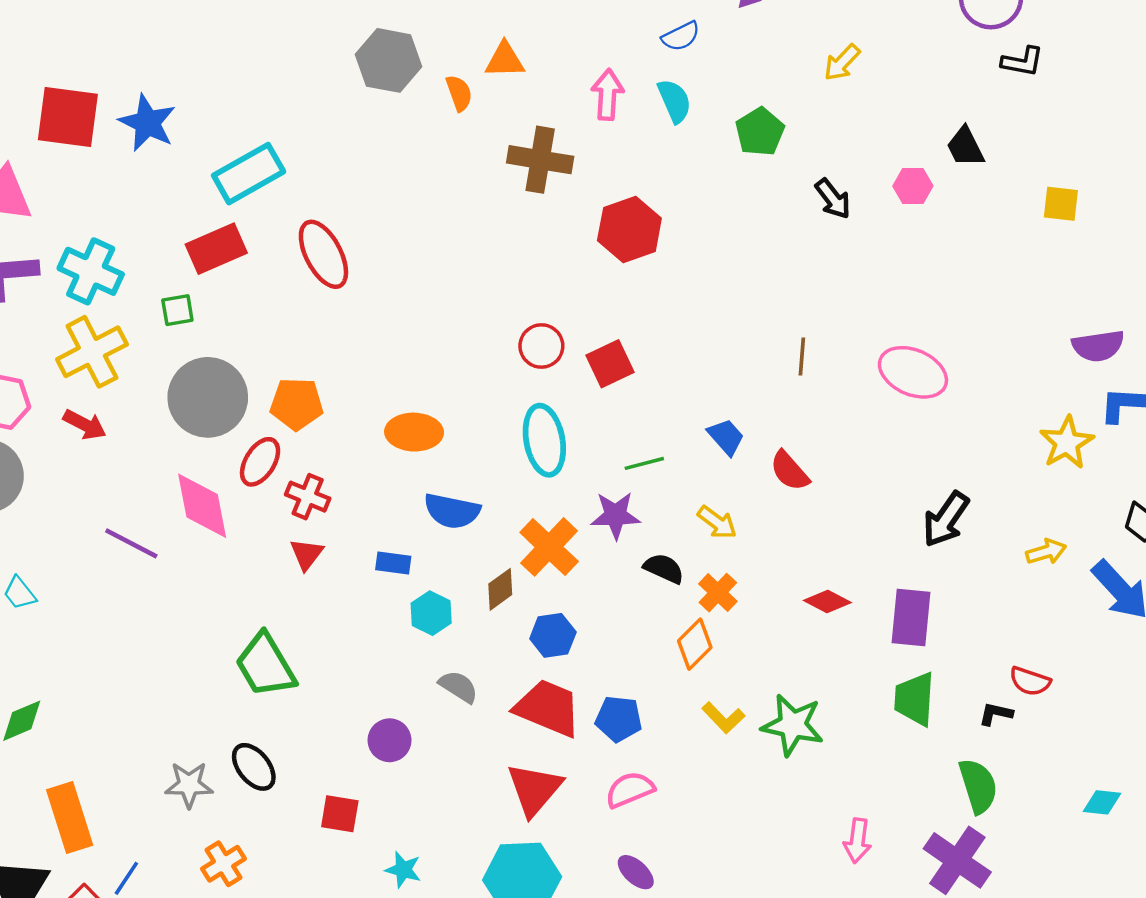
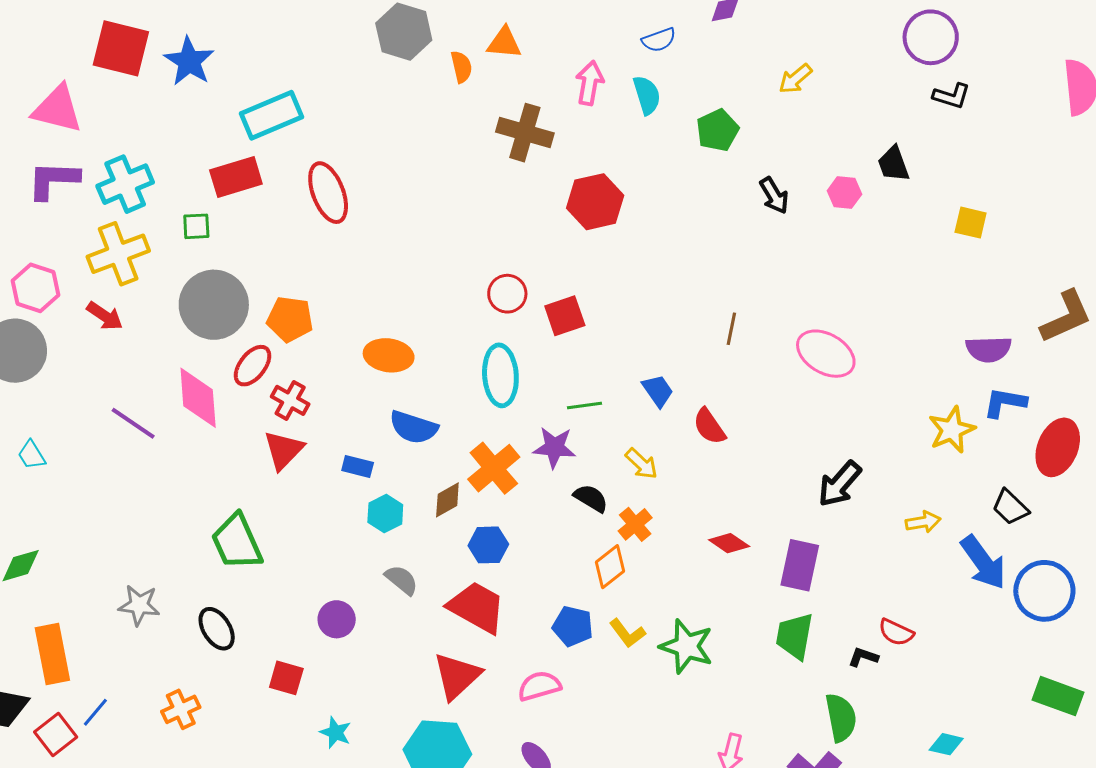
cyan cross: (91, 271) -> (125, 184), turned 36
red triangle: (307, 554) -> (284, 450), size x1.4
blue pentagon: (619, 719) -> (573, 626), moved
gray star: (189, 785) -> (139, 605), moved

